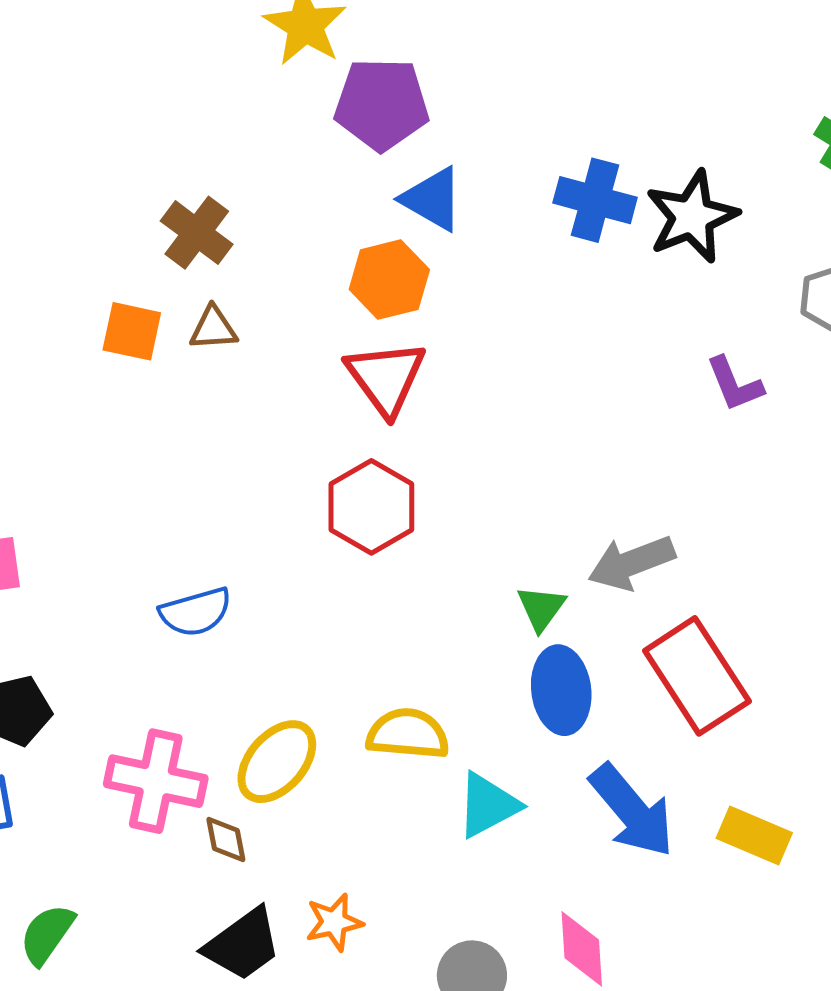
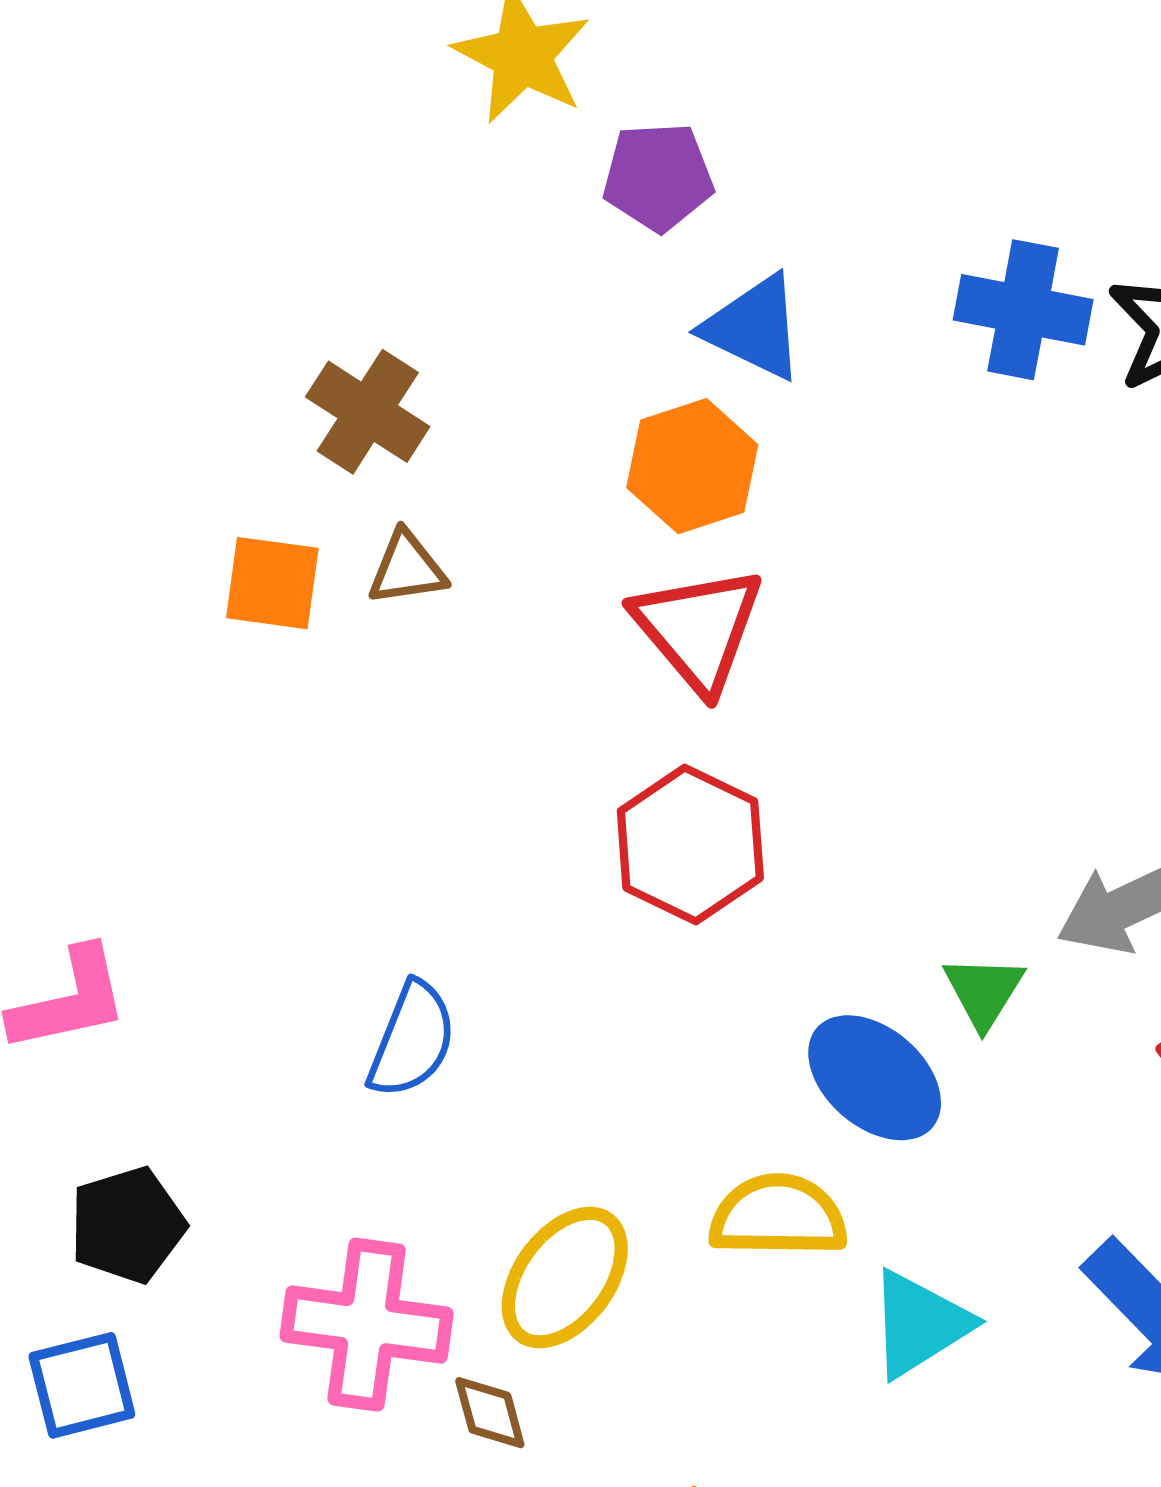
purple pentagon: (382, 104) -> (658, 177), size x0.7
blue semicircle: (196, 612) -> (412, 1040), turned -48
blue ellipse: (561, 690) -> (875, 1078), moved, turned -38

